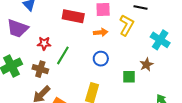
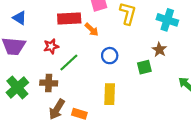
orange arrow: (101, 32) -> (92, 30), moved, turned 64
red star: (44, 43) -> (51, 46), moved
green line: (63, 55) -> (69, 63), turned 30

